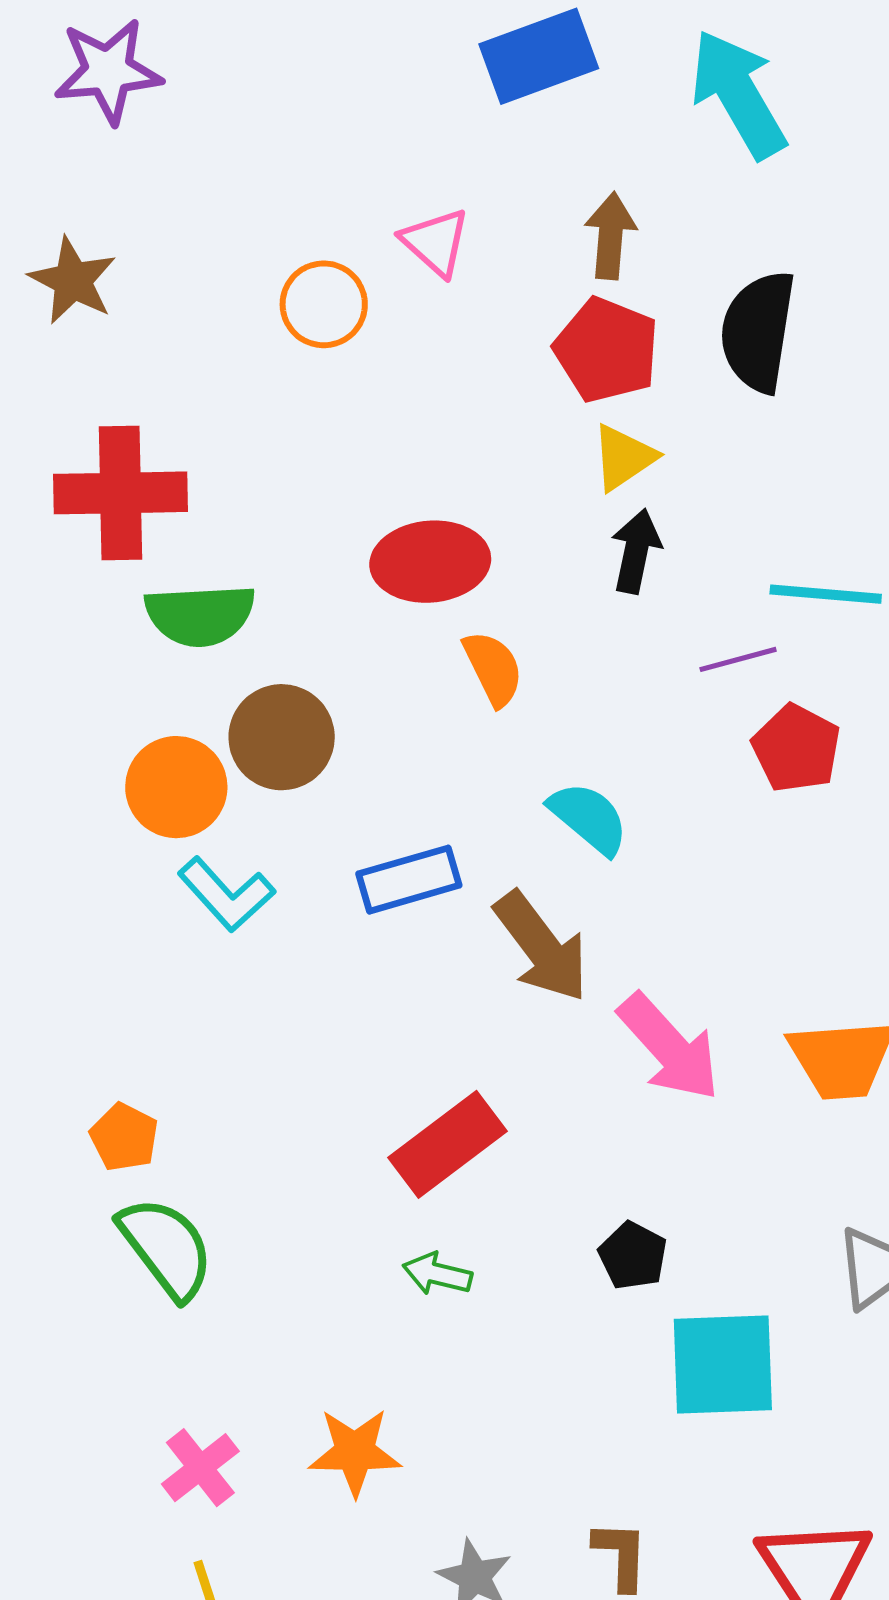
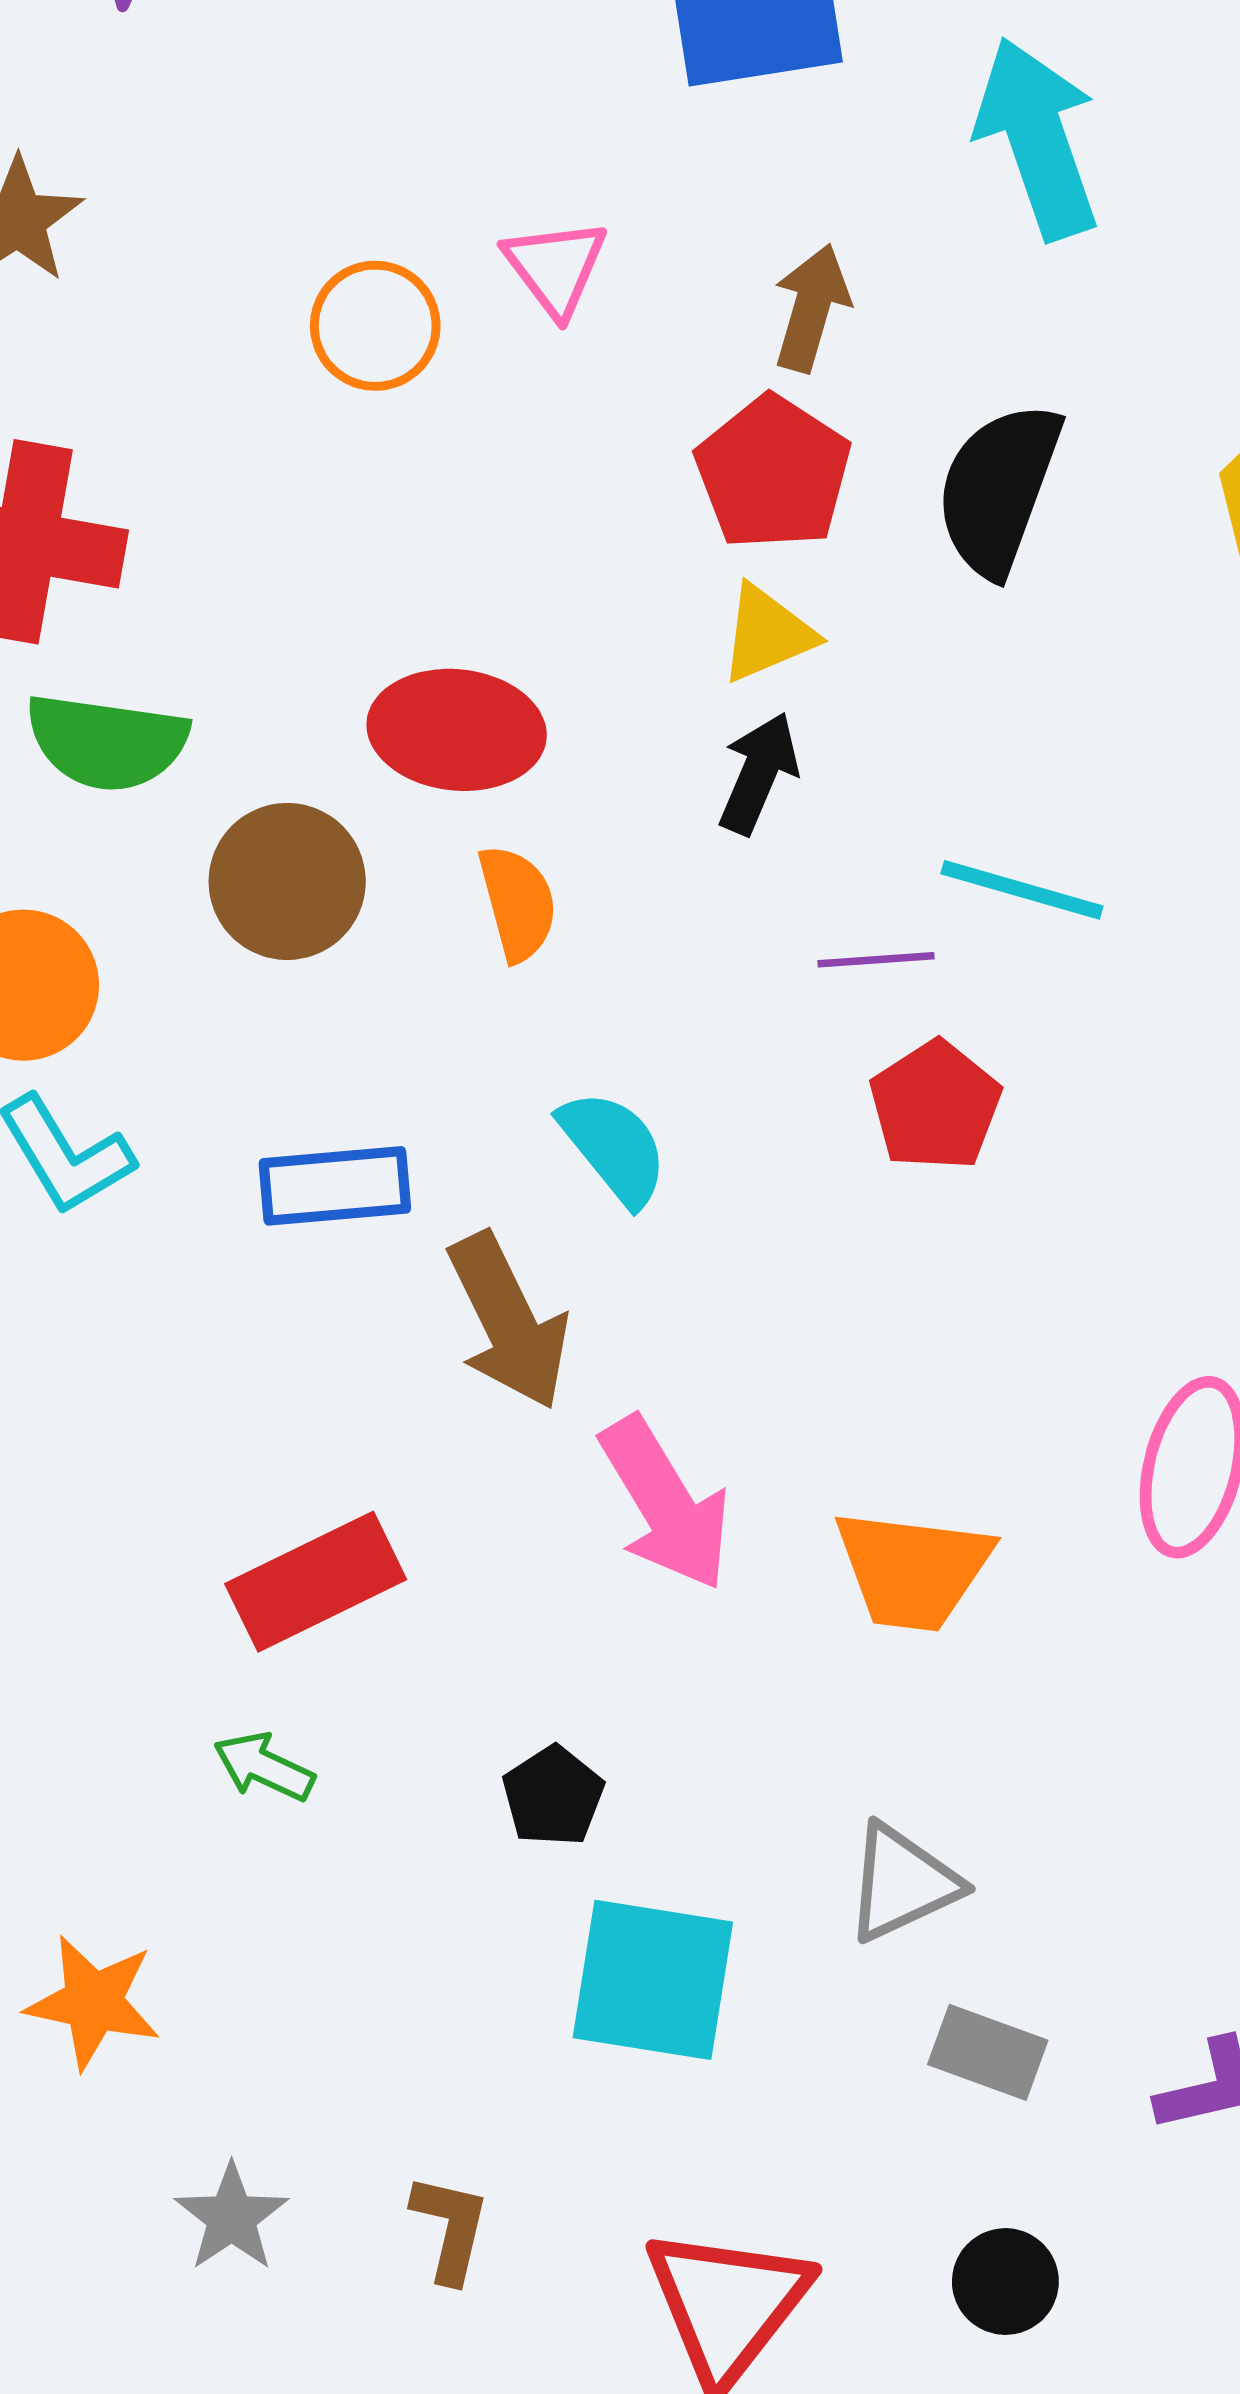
brown circle: (282, 737) -> (287, 881), moved

